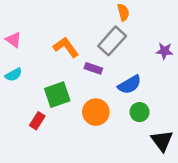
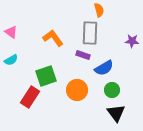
gray rectangle: (112, 41) -> (90, 33), turned -40
purple rectangle: (93, 68) -> (83, 55), moved
red rectangle: (37, 121) -> (30, 97), size x1.5
black triangle: (162, 141) -> (116, 113), moved

